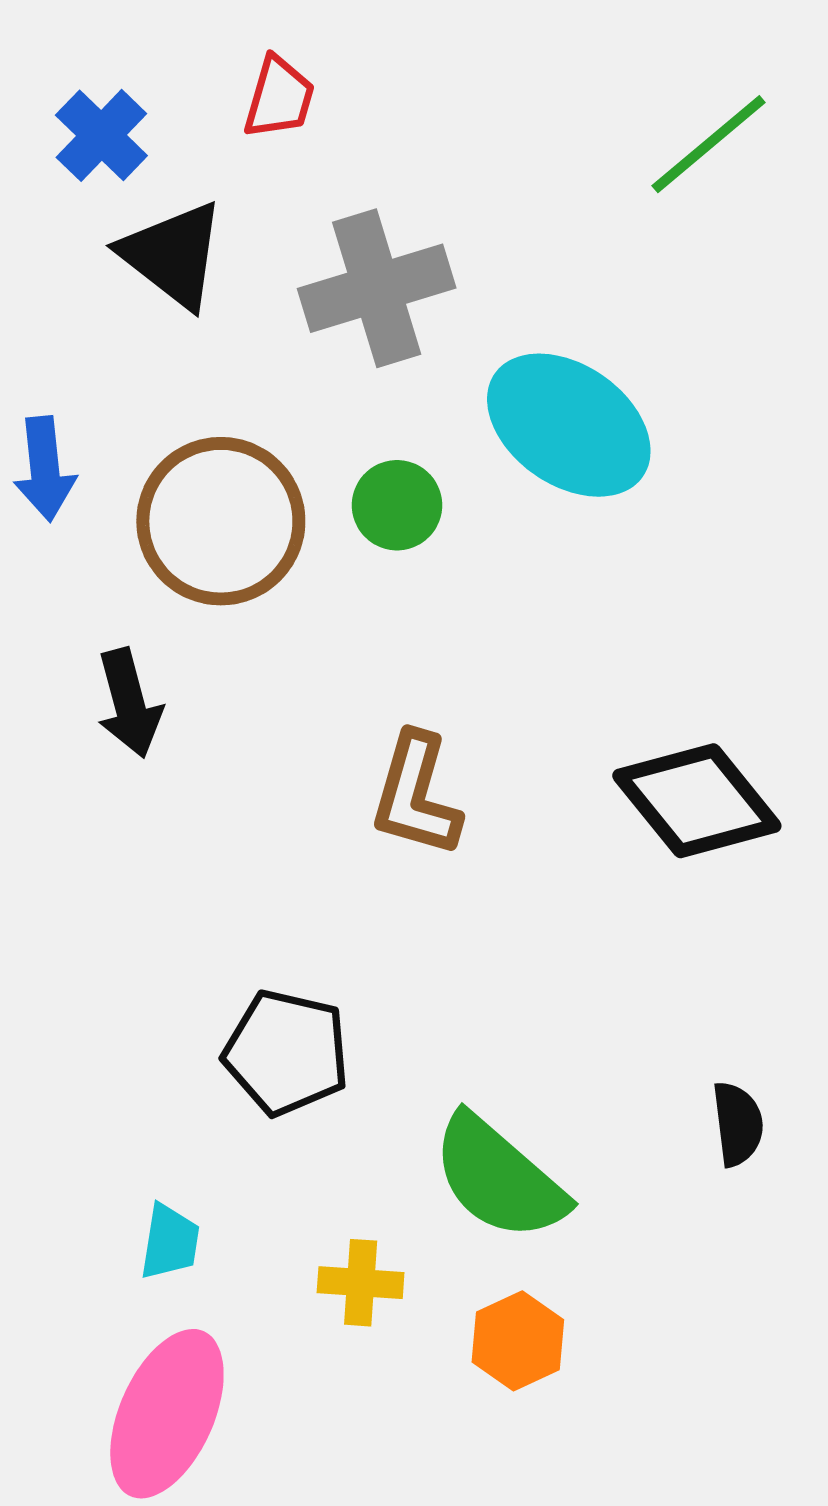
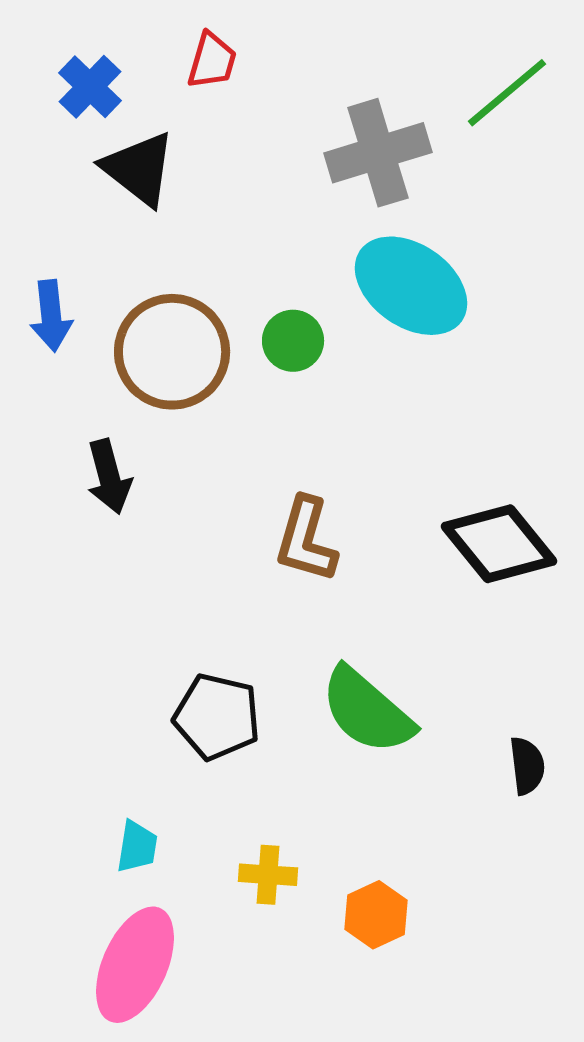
gray cross: (377, 288) -> (378, 153), moved
green semicircle: (499, 1178) -> (367, 711), moved

